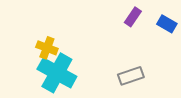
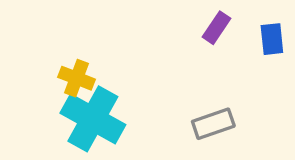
blue rectangle: (167, 24) -> (272, 39), turned 54

